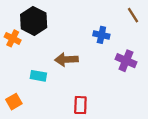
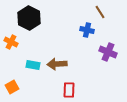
brown line: (133, 15) -> (100, 12), moved
orange cross: (13, 38) -> (11, 42), moved
brown arrow: (66, 60) -> (57, 64), moved

